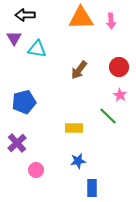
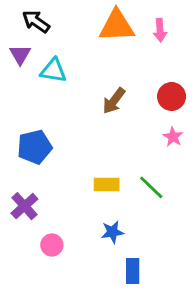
black arrow: (25, 15) -> (36, 22), turned 36
green line: (108, 116) -> (151, 187), moved

